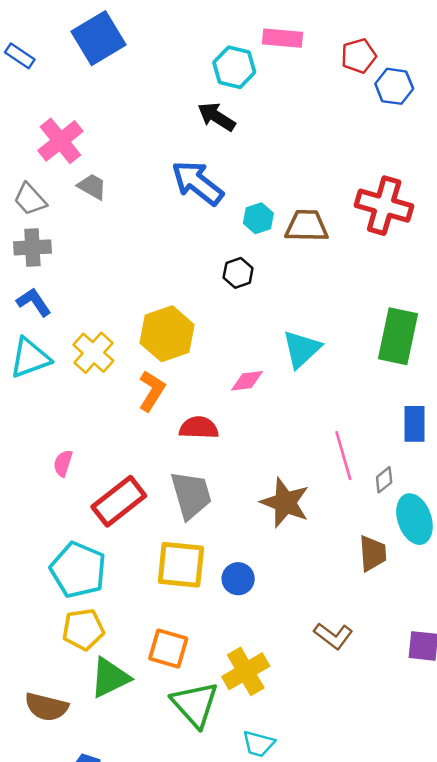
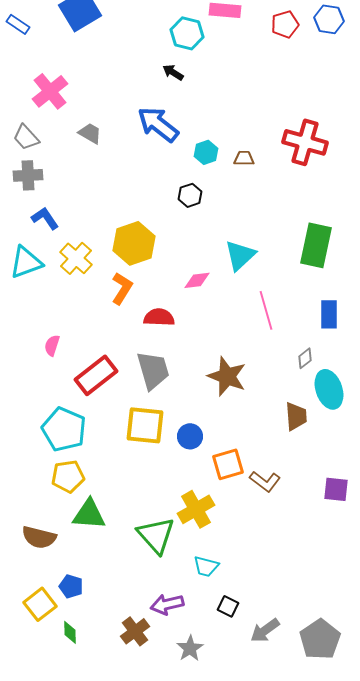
blue hexagon: (394, 86) -> (329, 19), moved
black arrow: (217, 117) -> (173, 72), size x0.7
gray trapezoid: (92, 187) -> (90, 133), moved
brown trapezoid: (307, 226) -> (244, 158), size x0.6
blue L-shape: (34, 302) -> (45, 218), moved
pink line: (343, 456) -> (266, 310), moved
orange square: (168, 649) -> (228, 464), moved, turned -32
green triangle: (110, 678) -> (89, 514), turned 30

